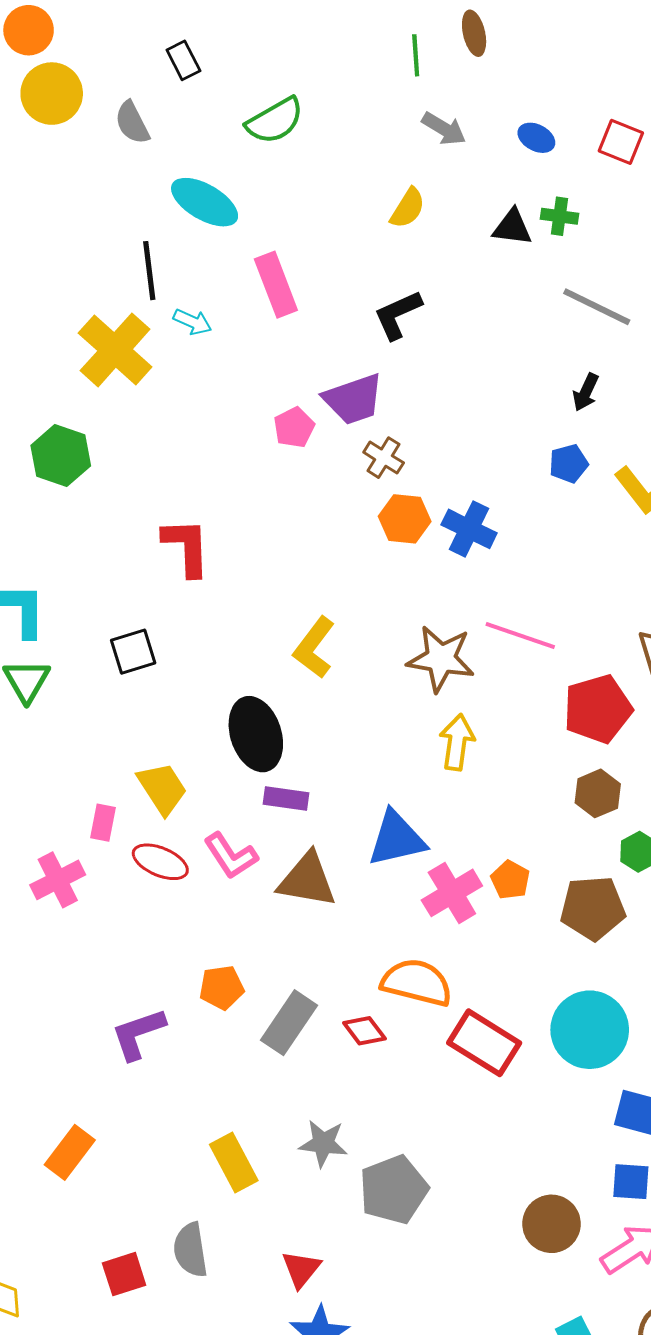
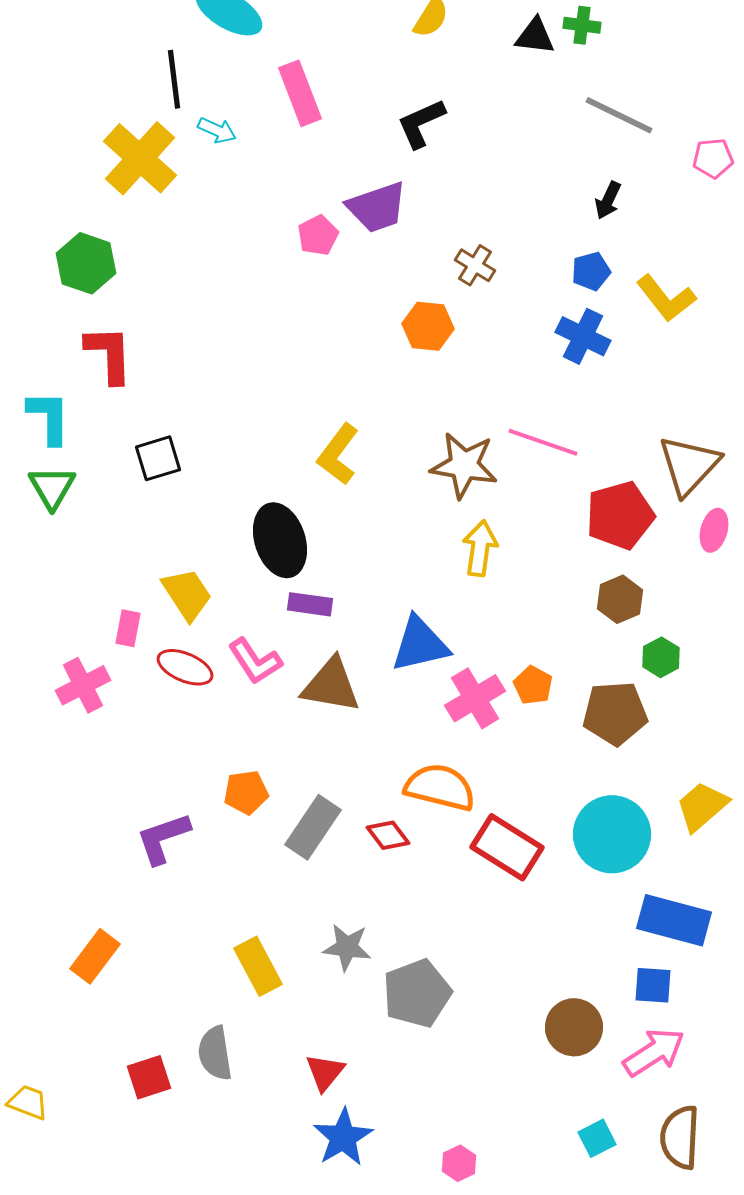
brown cross: (384, 458) -> (475, 265), moved
blue cross: (469, 529) -> (583, 336), moved
red L-shape: (186, 547) -> (109, 354), moved

